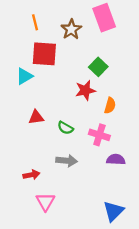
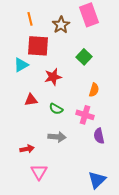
red star: (85, 90) -> (53, 77), moved
purple semicircle: (116, 160) -> (99, 136), turned -105

